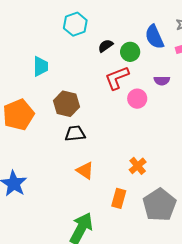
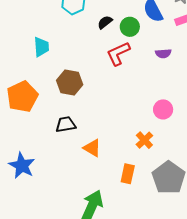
pink circle: (137, 99) -> (163, 109), moved
black trapezoid: (75, 134) -> (66, 124), moved

